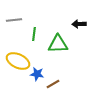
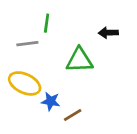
gray line: (14, 20) -> (27, 44), moved
green line: (34, 34) -> (47, 23), moved

